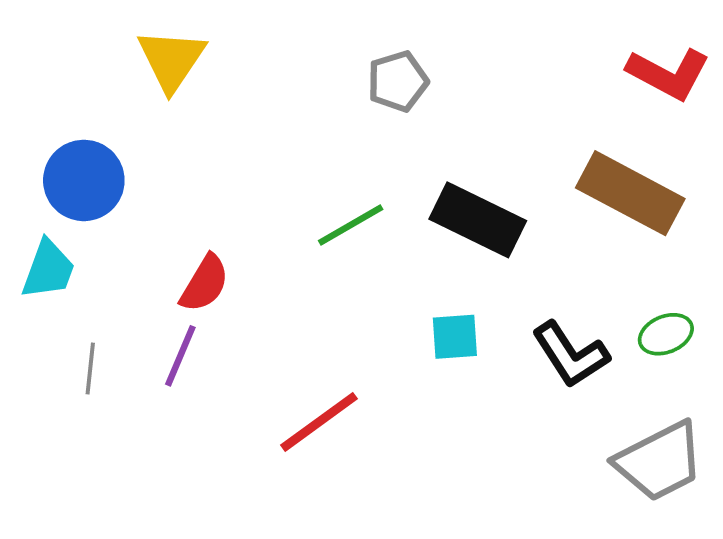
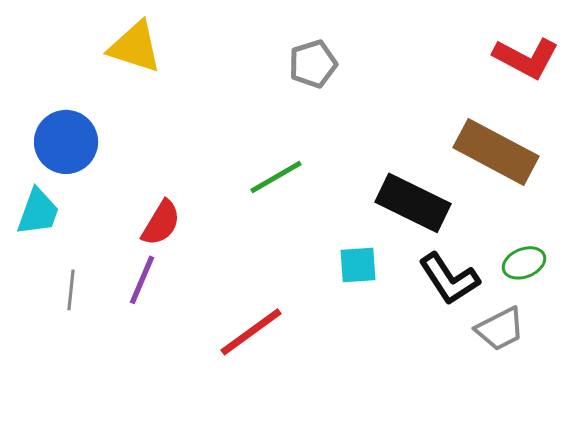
yellow triangle: (172, 60) -> (135, 47), turned -46
black rectangle: (478, 220) -> (413, 203), moved
gray trapezoid: (660, 461) -> (500, 329), moved, size x0.7

